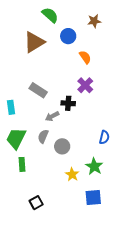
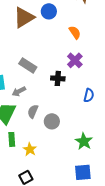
blue circle: (68, 36) -> (49, 11), moved
gray arrow: (52, 116) -> (19, 91), moved
blue semicircle: (104, 137) -> (89, 95), moved
yellow star: (72, 174) -> (30, 149), moved

